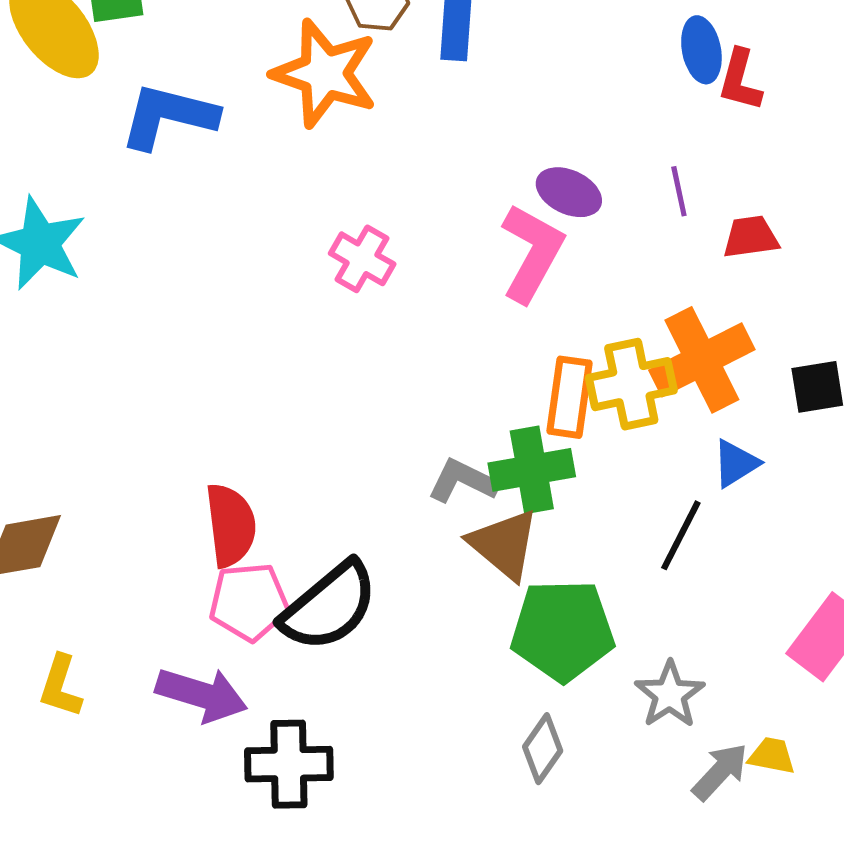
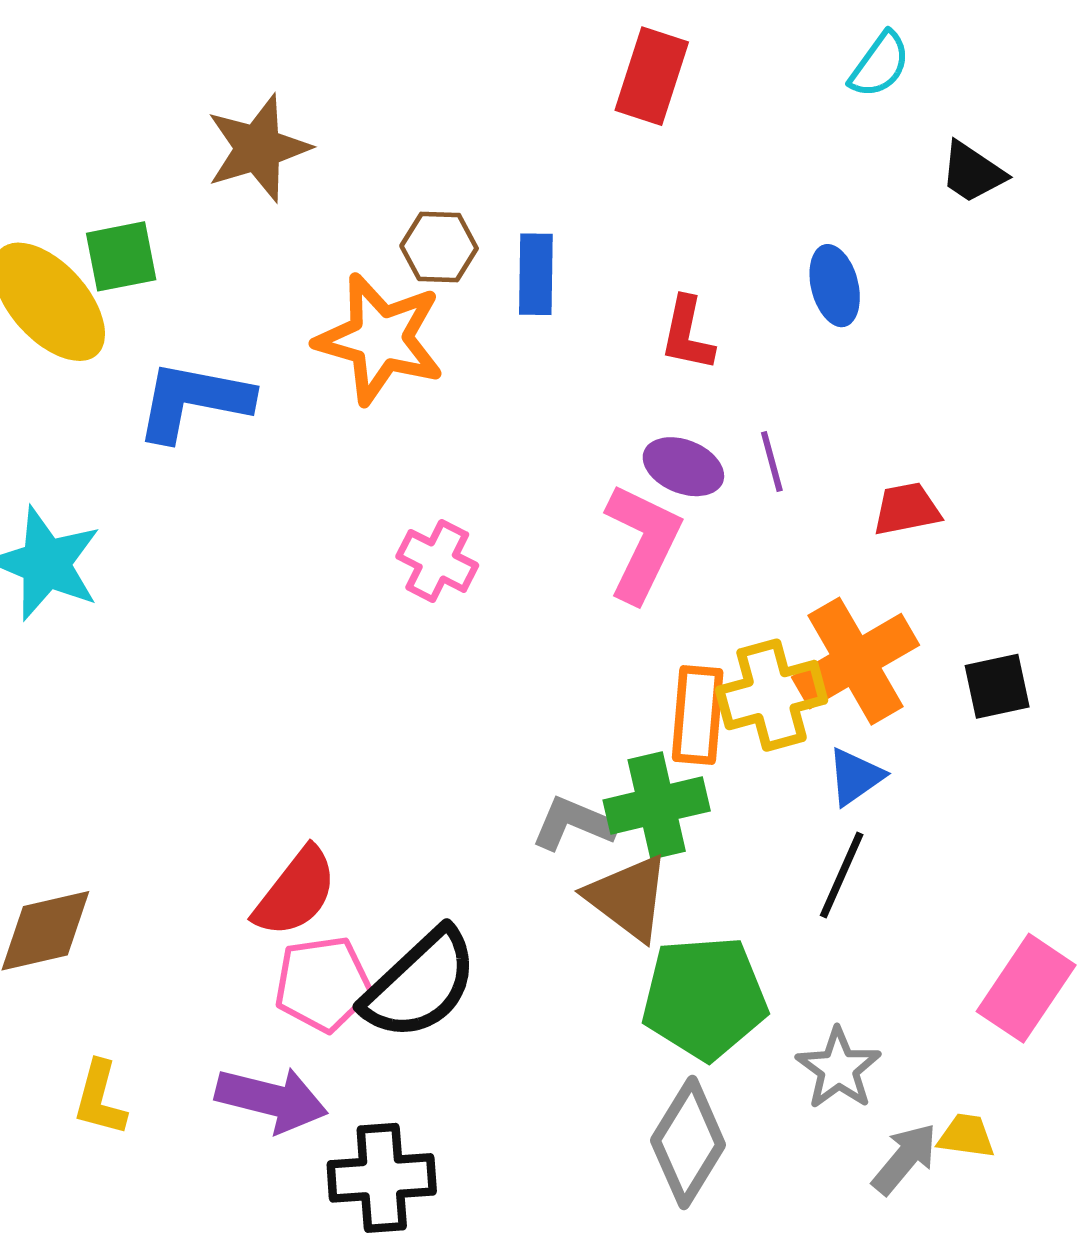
red L-shape: (740, 80) -> (687, 334), moved
purple line: (679, 191) -> (772, 462), moved
blue triangle: (736, 463) -> (855, 777), moved
red semicircle: (231, 525) -> (296, 892), turned 48
gray diamond: (543, 749) -> (688, 1143), size x1.5

